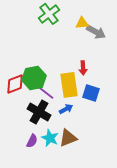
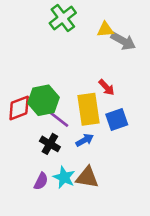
red arrow: (83, 68) -> (106, 87), turned -40
blue square: (91, 93) -> (117, 120), turned -36
black cross: (39, 112) -> (50, 144), size x0.7
brown triangle: (68, 138) -> (87, 177), turned 30

